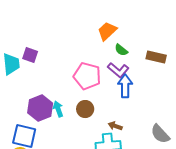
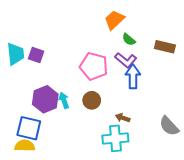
purple square: (30, 55) -> (36, 55), moved

